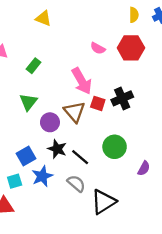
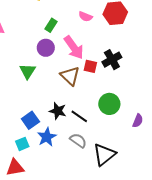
green rectangle: (34, 66) -> (51, 25), moved
purple circle: (50, 122) -> (46, 48), moved

